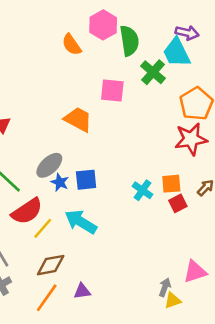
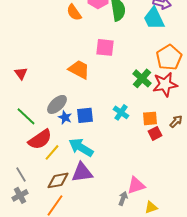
green cross: (153, 72) -> (142, 78), moved
cyan cross: (142, 190) -> (121, 112), moved
pink triangle: (195, 272) -> (136, 185), moved
gray arrow: (165, 287) -> (123, 198), moved
purple triangle: (82, 291) -> (82, 172), moved, size x1.6

